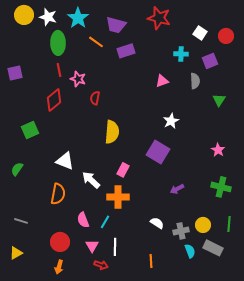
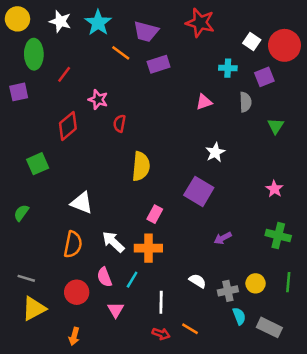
yellow circle: (24, 15) -> (17, 19), moved
red circle: (226, 36) -> (284, 45), size x1.6
green ellipse: (58, 43) -> (34, 54), moved
red line: (59, 70) -> (64, 74), moved, turned 48
white arrow: (91, 180) -> (113, 242), moved
red circle: (60, 242) -> (77, 292), moved
white line: (115, 247) -> (161, 302), moved
gray rectangle: (213, 248) -> (269, 327), moved
yellow triangle: (16, 253) -> (34, 309), moved, size x1.5
orange line: (151, 261) -> (190, 329), turned -56
red arrow: (101, 265) -> (161, 334), moved

